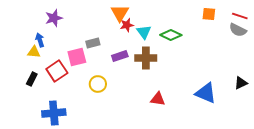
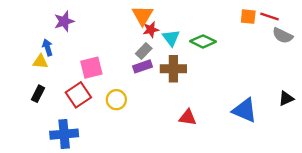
red line: (240, 16) -> (270, 17), moved
gray rectangle: (93, 43) -> (144, 51), moved, turned -32
red square: (57, 71) -> (78, 95), moved

